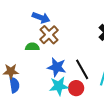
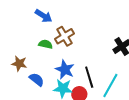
blue arrow: (41, 18) -> (44, 16), moved
blue semicircle: (14, 85) -> (37, 79), moved, turned -56

